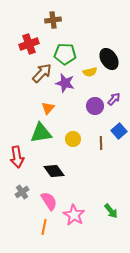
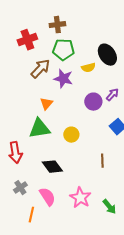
brown cross: (53, 20) -> (57, 25), moved
brown line: (101, 143) -> (102, 161), moved
pink star: (74, 215) -> (80, 198), moved
orange line: (44, 227) -> (31, 215), moved

